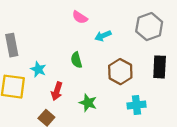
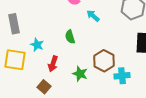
cyan arrow: (103, 36) -> (93, 16), turned 64
brown hexagon: (120, 72) -> (104, 61), moved

